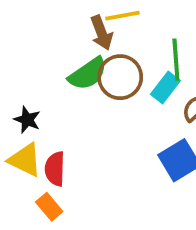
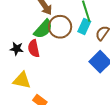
black star: (27, 120) -> (17, 49), moved
red semicircle: (55, 169) -> (34, 48), moved

